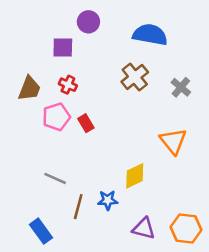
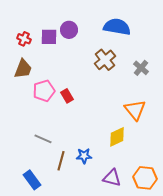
purple circle: (88, 22) -> (69, 30), moved
red cross: (68, 85) -> (24, 39), moved
yellow diamond: (135, 176) -> (117, 137), moved

